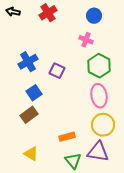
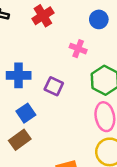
pink cross: (86, 40) -> (78, 49), moved
blue cross: (28, 62) -> (19, 75), turned 30

